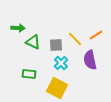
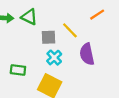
orange line: (96, 35) -> (97, 15), moved
green triangle: (33, 42) -> (29, 17), moved

